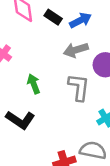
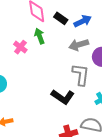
green arrow: (34, 84) -> (40, 36), moved
black L-shape: (20, 120) -> (63, 97), moved

